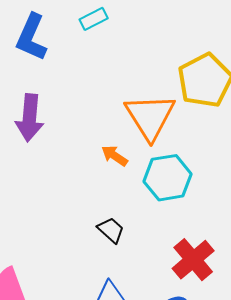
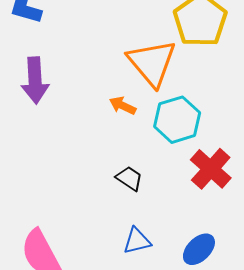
red cross: (193, 260) -> (211, 169), moved

